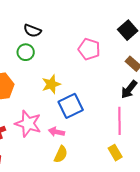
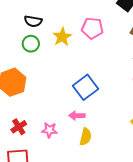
yellow star: (51, 84) -> (62, 37), moved
pink star: (28, 124) -> (49, 130), moved, size x0.6

